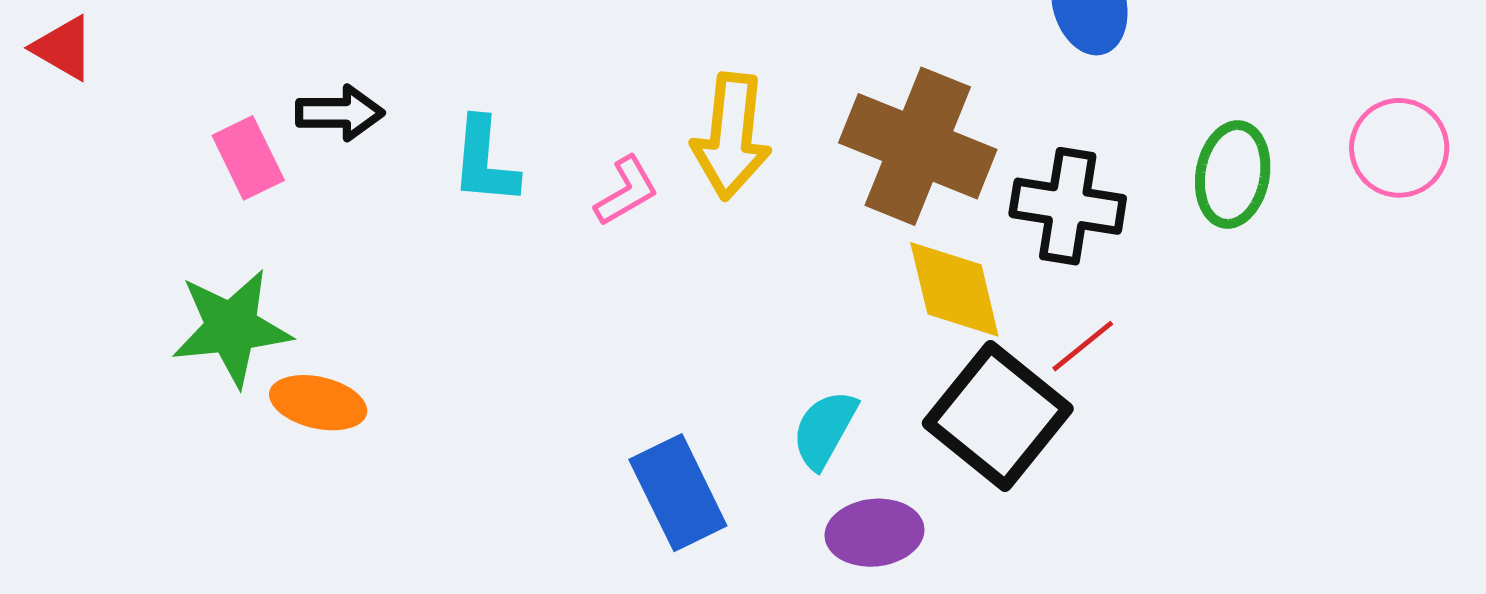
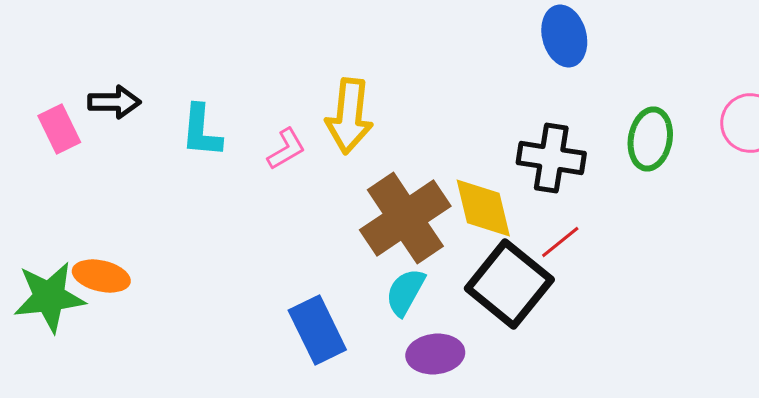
brown cross: (918, 146) -> (405, 218), moved, turned 34
green star: (232, 328) -> (49, 297), moved

